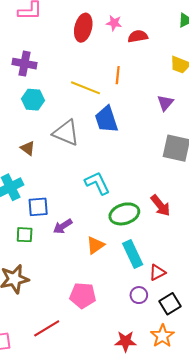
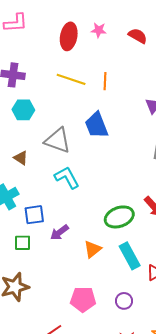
red semicircle: (138, 36) -> (138, 36), moved, turned 42
yellow line: (85, 88) -> (71, 79), moved
cyan L-shape: (97, 183) -> (67, 177), moved
purple circle: (139, 295) -> (124, 301), moved

